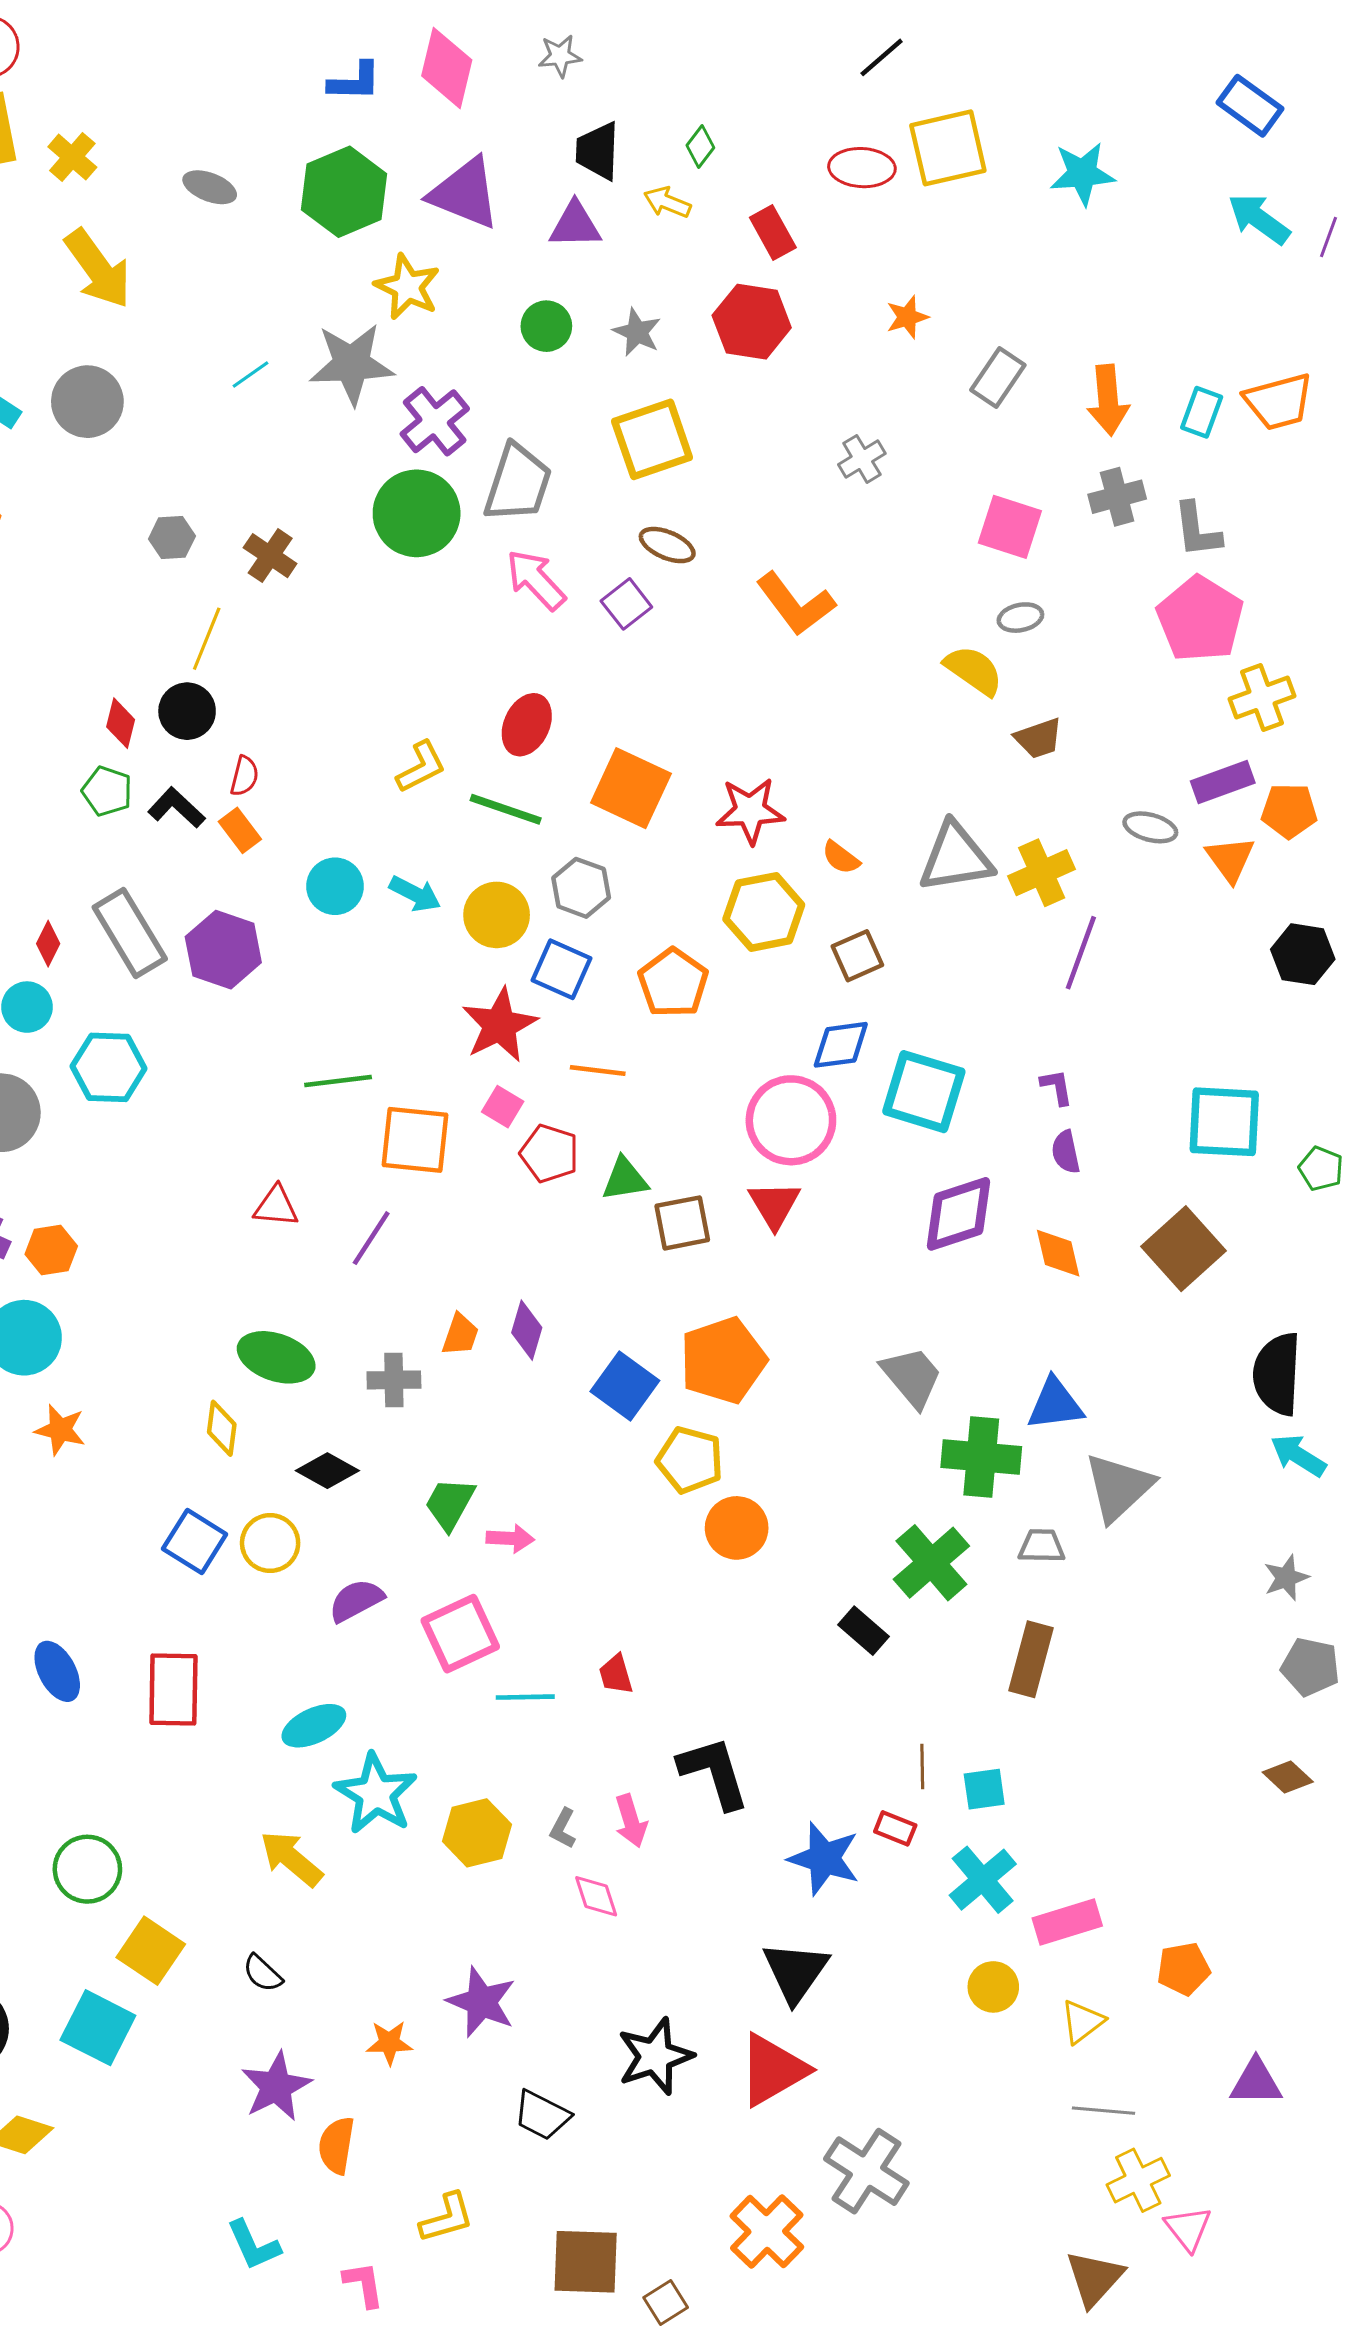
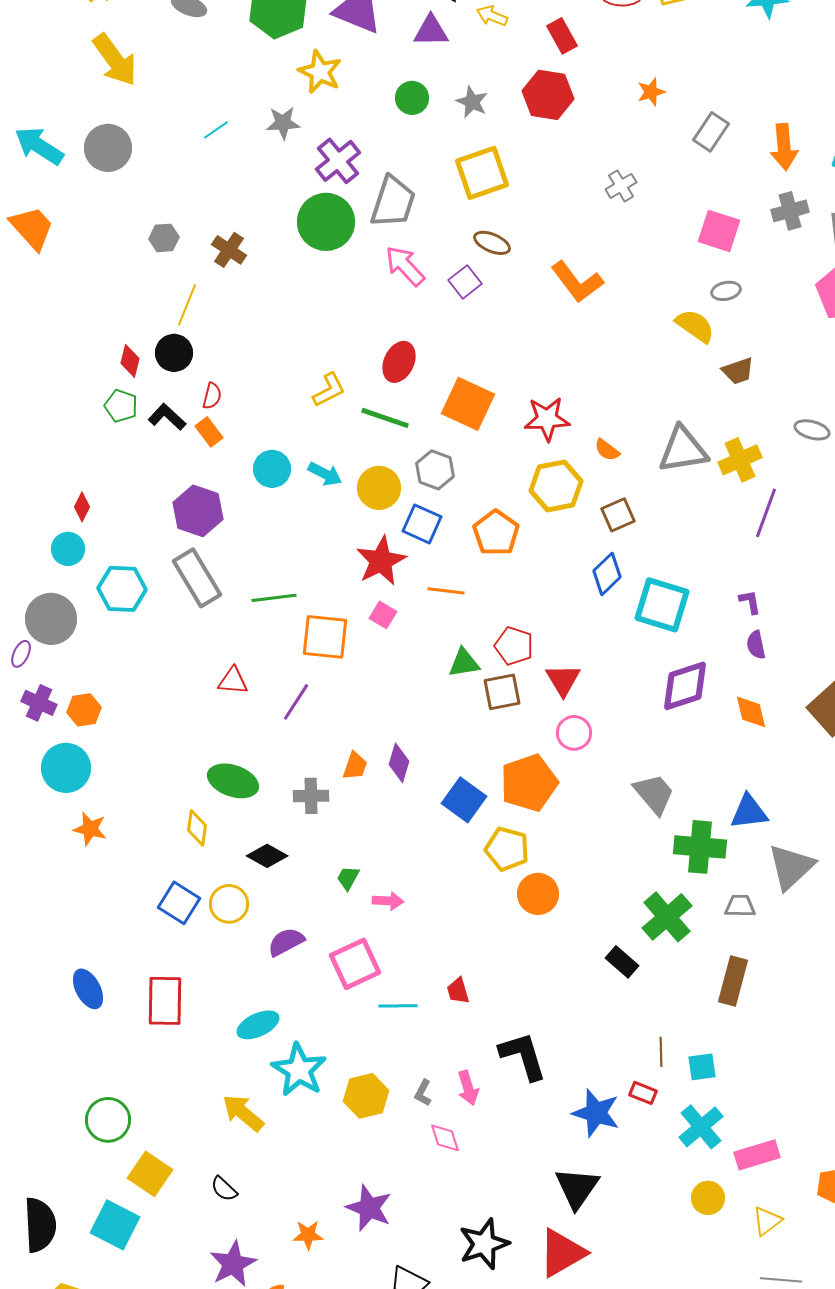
gray star: (352, 364) -> (283, 123), size x0.6
gray rectangle: (130, 933) -> (197, 578), moved
blue diamond: (841, 1045) -> (607, 574), turned -36
pink circle: (791, 1120) -> (574, 733), moved, size x0.6
red pentagon: (549, 1153) -> (514, 646), moved
green trapezoid: (450, 1504) -> (348, 878), size x0.7

